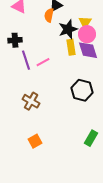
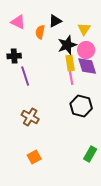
orange semicircle: (49, 15) -> (40, 32), moved
yellow triangle: (85, 22) -> (84, 29), moved
pink line: (43, 62) -> (71, 78), moved, turned -72

